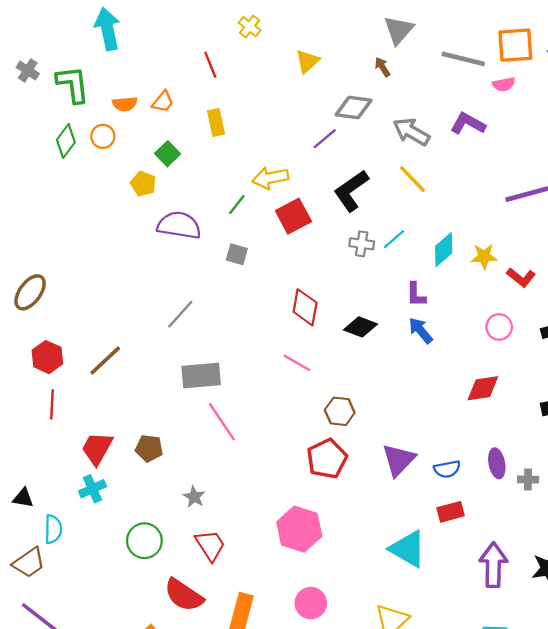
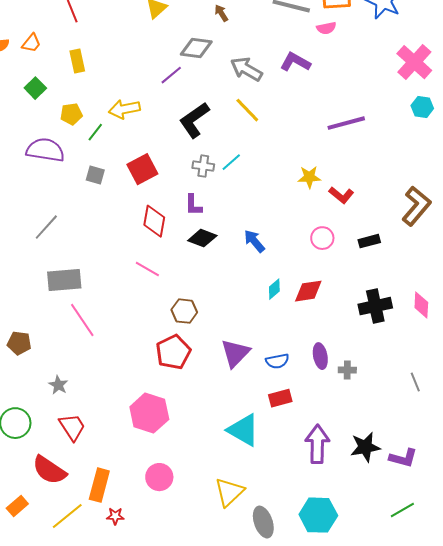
yellow pentagon: (143, 184) -> (71, 114), moved, turned -30
red square: (293, 216) -> (142, 169), moved
cyan diamond: (444, 250) -> (274, 289), moved, size x0.7
purple L-shape: (416, 295) -> (193, 205), moved

